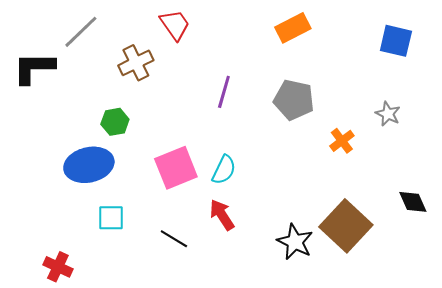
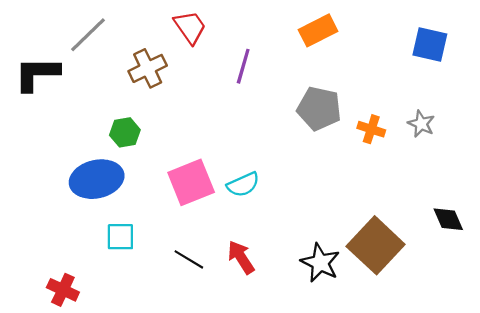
purple line: (224, 92) -> (243, 66), moved
orange cross: (342, 141) -> (371, 129), moved, turned -35
cyan semicircle: (224, 170) -> (243, 185), turned 40
red arrow: (222, 215) -> (241, 257), moved

